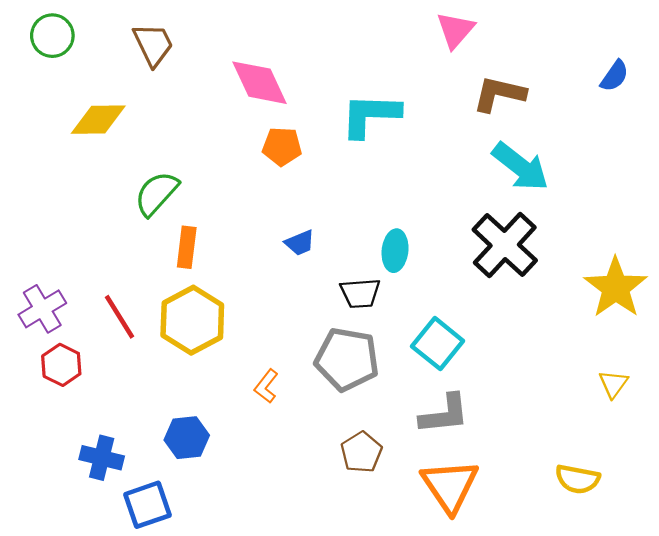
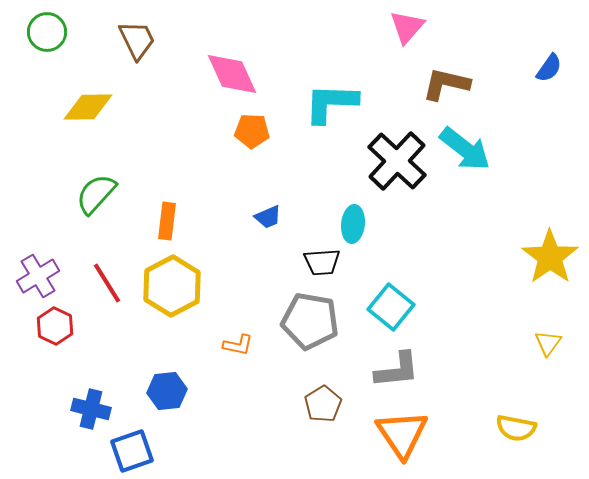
green semicircle: (156, 194) -> (96, 194), moved
black cross: (505, 245) -> (397, 161), moved
orange L-shape: (266, 386) -> (238, 345), turned -116

